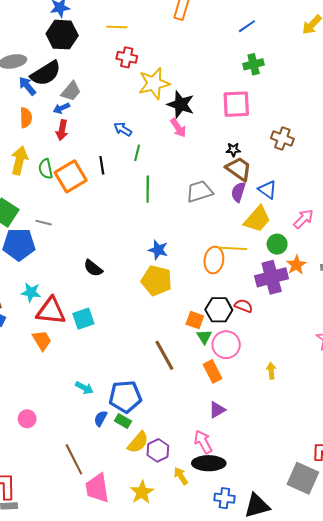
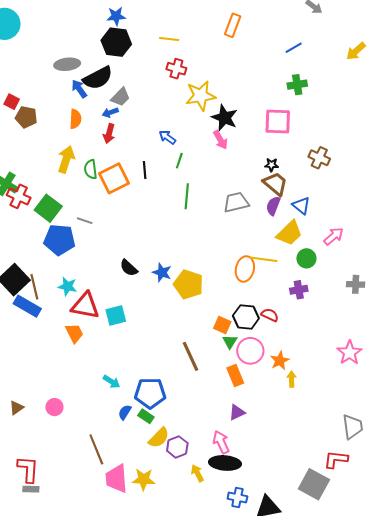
blue star: (158, 250) -> (162, 272), moved
orange star: (296, 265) -> (280, 361), moved
purple cross: (272, 277) -> (299, 290), size x0.6
yellow star: (142, 492) -> (144, 479), moved, turned 30

